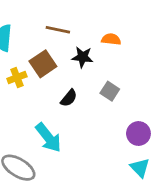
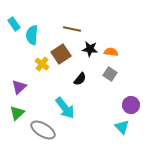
orange semicircle: (111, 39) -> (111, 52), moved
yellow cross: (17, 78) -> (42, 64), turned -32
cyan triangle: (140, 168) -> (122, 127), moved

